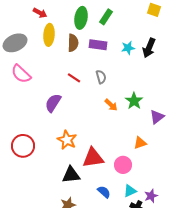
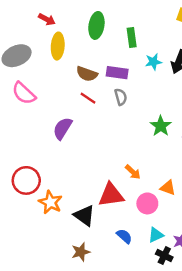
green rectangle: (106, 17) -> (132, 38), moved, turned -42
brown semicircle: (73, 43) -> (87, 74), moved, turned 108
purple rectangle: (98, 45) -> (117, 73), moved
orange arrow: (111, 105) -> (133, 172), moved
orange star: (67, 140) -> (50, 202), moved
orange triangle: (140, 143) -> (168, 188), moved, turned 40
black triangle: (71, 175) -> (84, 216), turned 42

